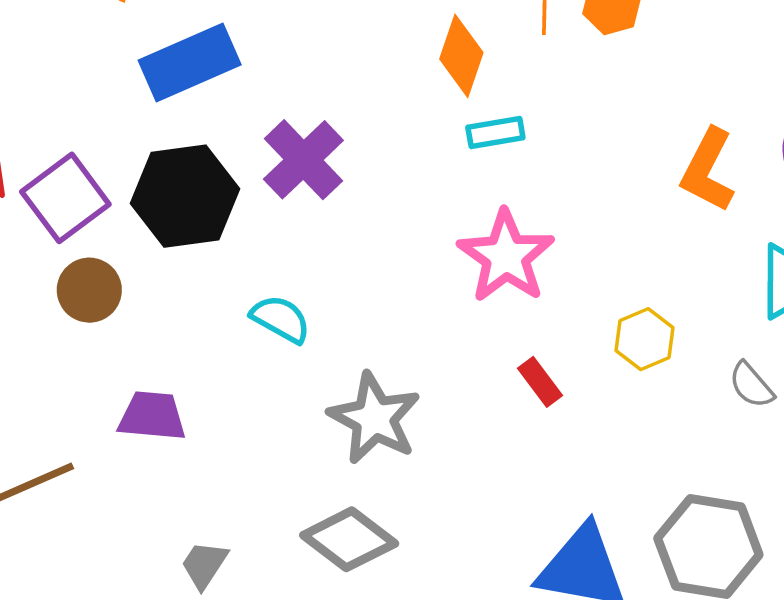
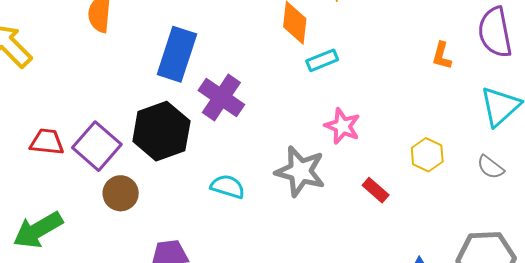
blue rectangle: (190, 63) -> (177, 54), moved, turned -36
orange L-shape: (708, 170) -> (442, 56), size x0.6
pink star: (506, 256) -> (342, 126), size x0.7
gray star: (374, 418) -> (300, 171), moved

